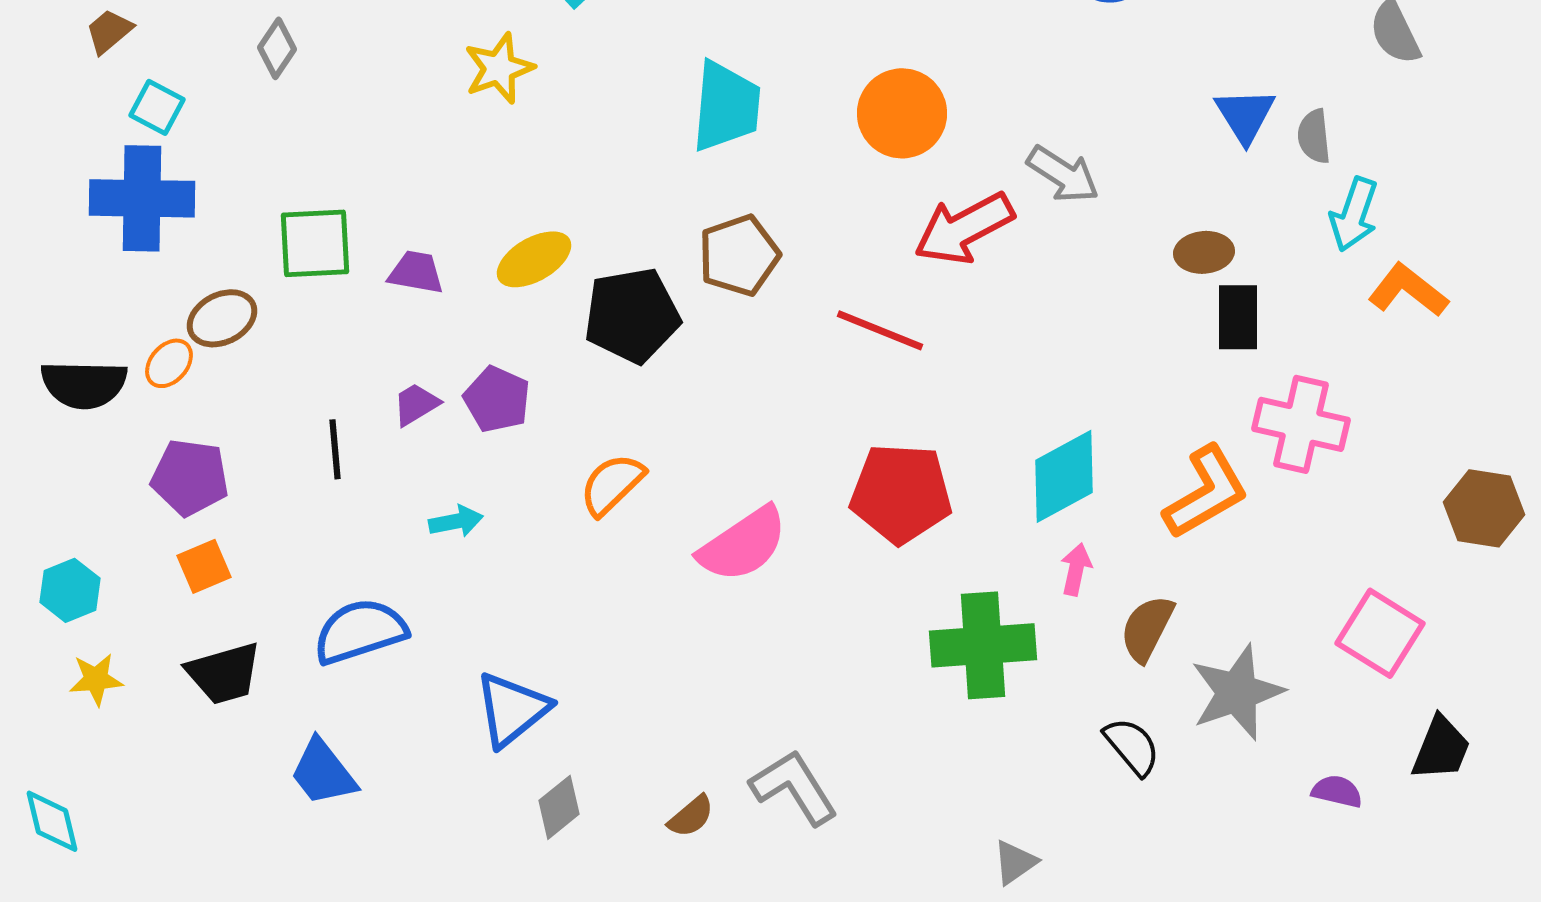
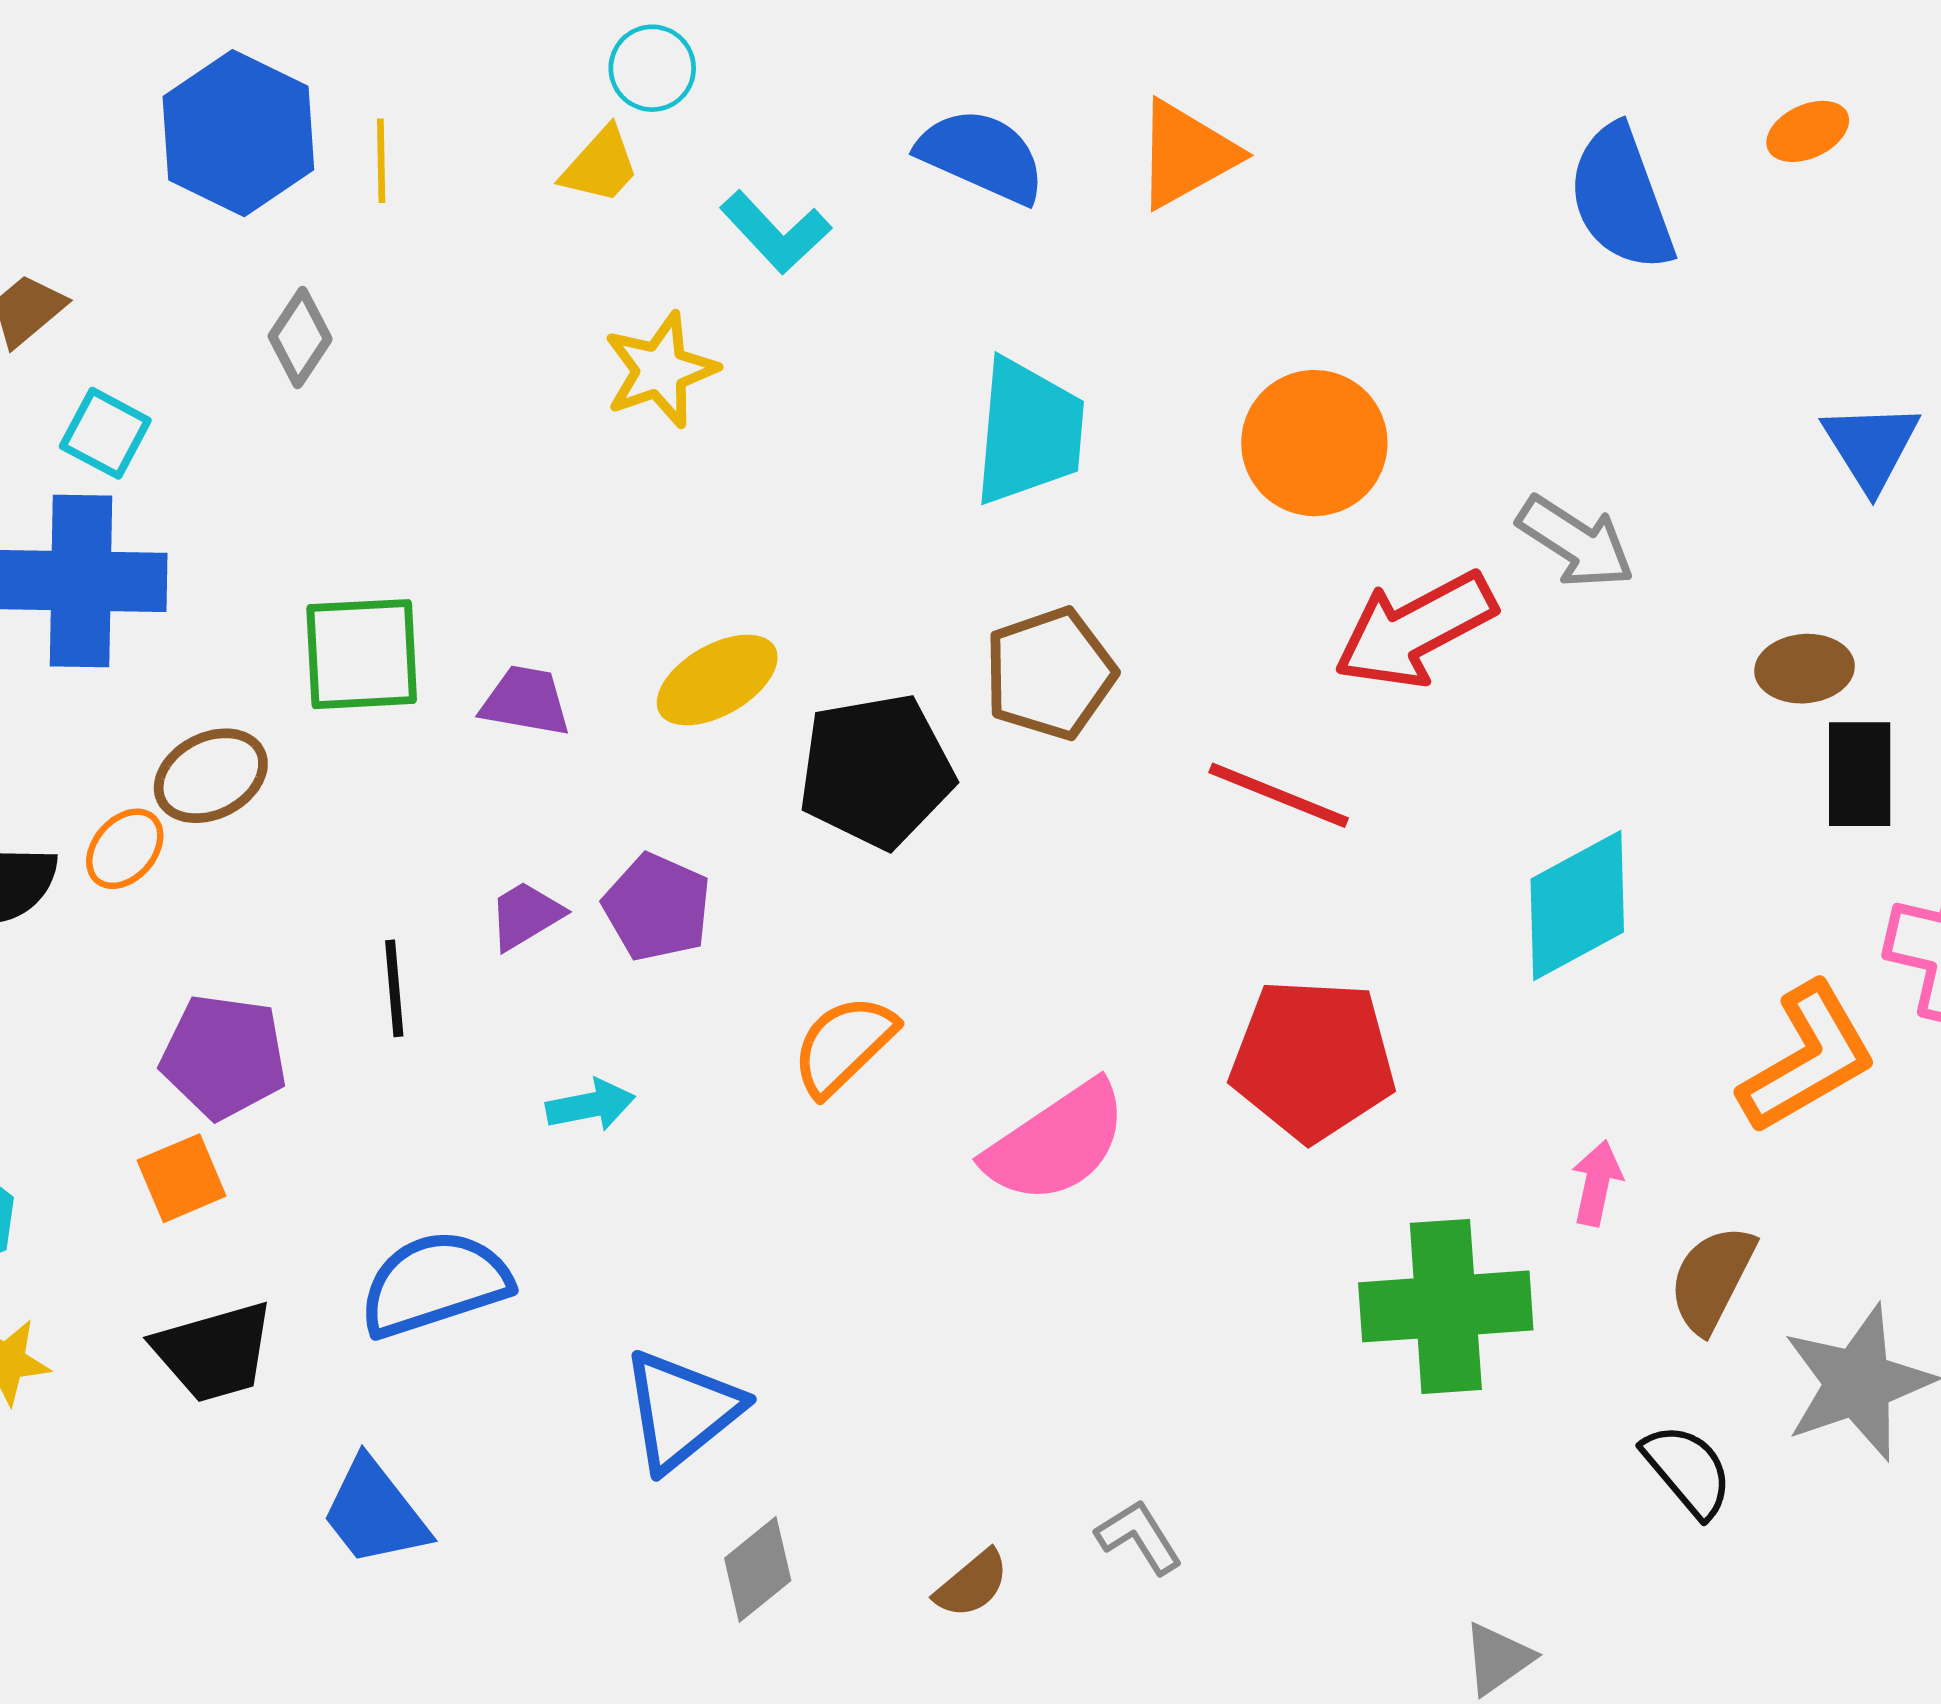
cyan diamond: (1064, 476) -> (1577, 906), moved
purple pentagon: (190, 477) -> (224, 1057), moved
gray L-shape: (794, 787) -> (1139, 1537), size x0.6

